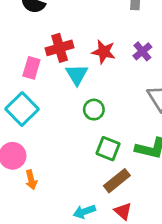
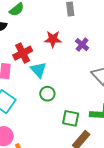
red star: (104, 52) -> (53, 39), moved
green circle: (94, 110) -> (47, 94), moved

